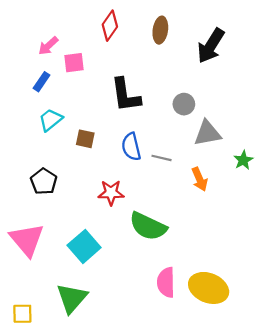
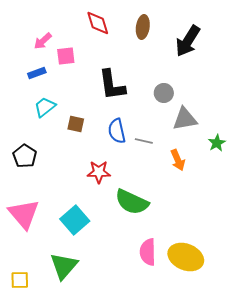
red diamond: (110, 26) -> (98, 23), turned -52
blue rectangle: (41, 82) -> (37, 73), turned 36
black pentagon: (44, 181) -> (25, 156), moved

